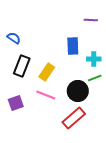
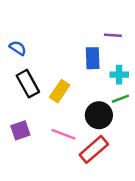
purple line: (91, 20) -> (113, 35), moved
black rectangle: (22, 66) -> (28, 84), turned -50
pink line: (46, 95) -> (63, 134), moved

